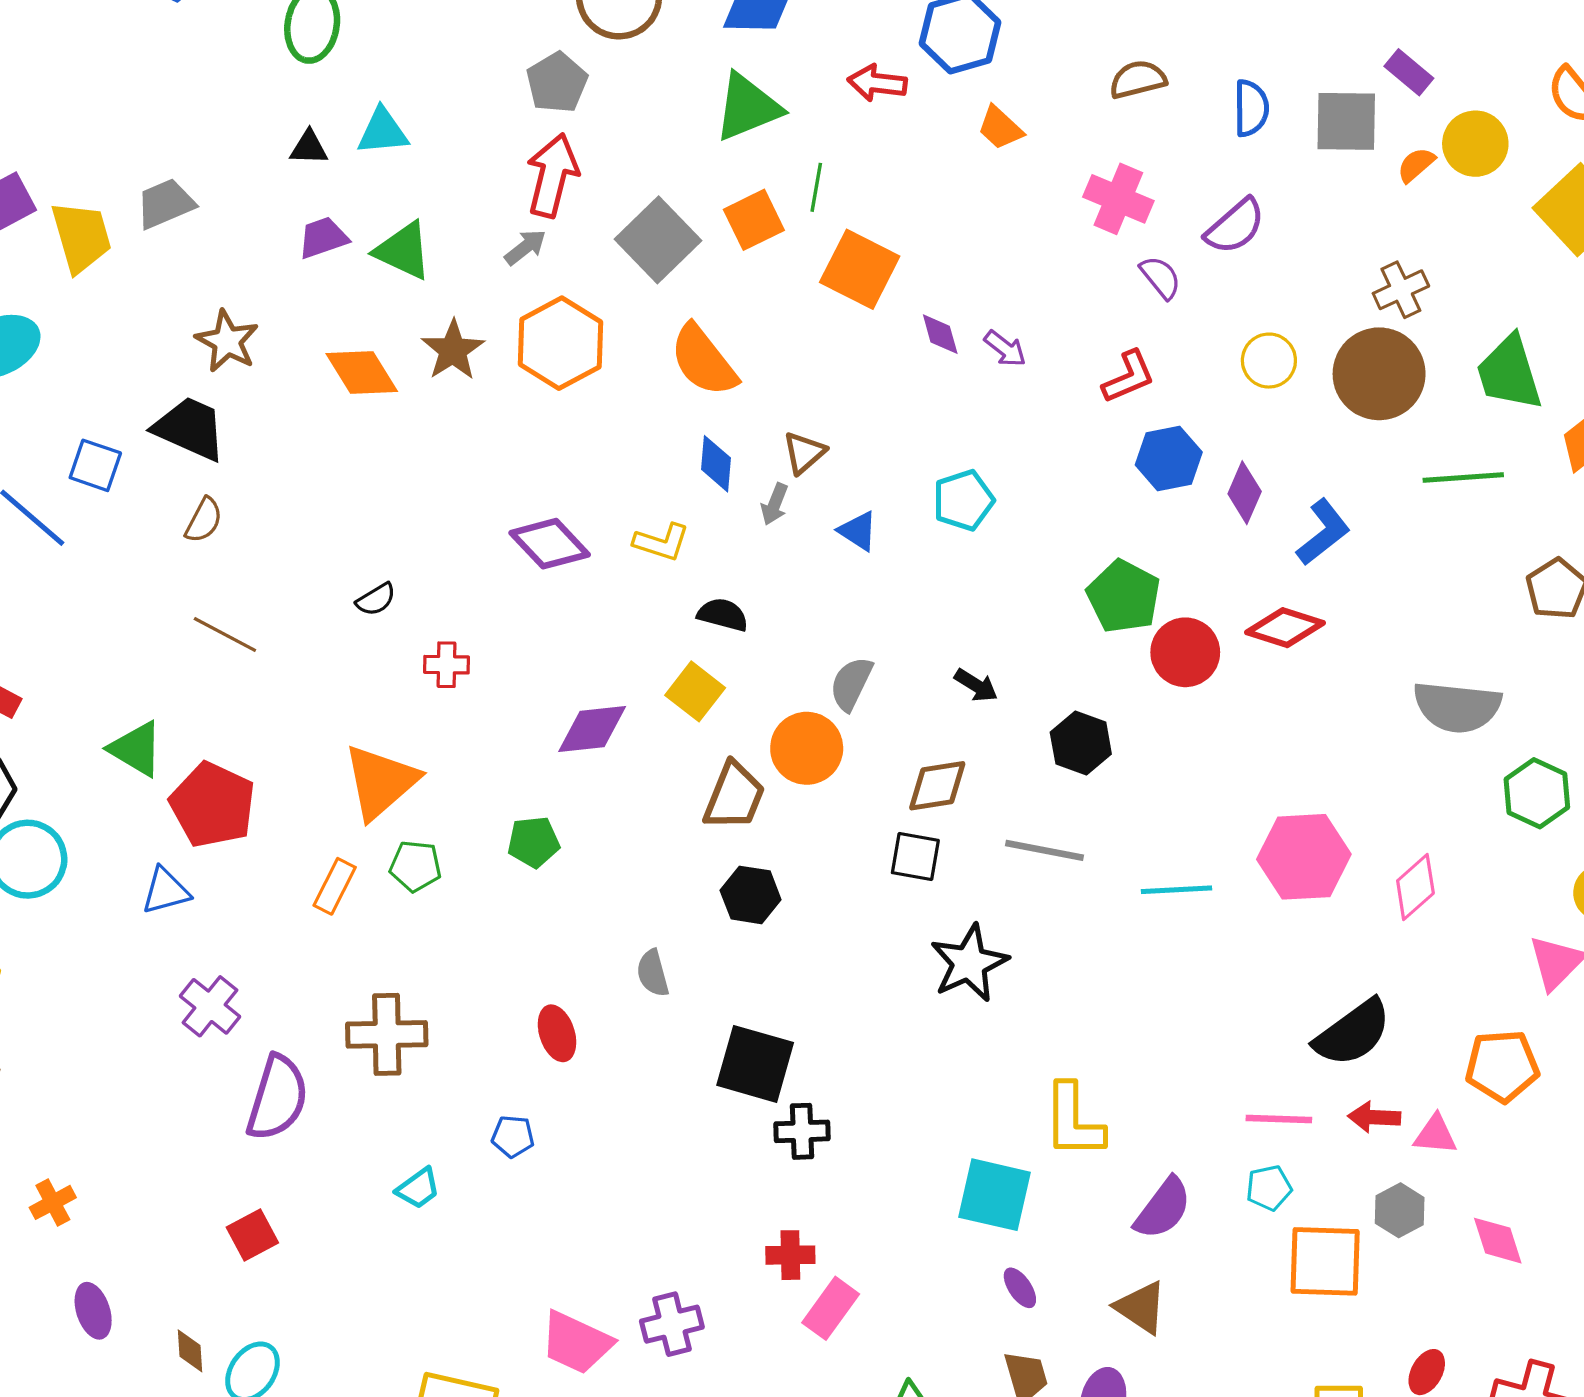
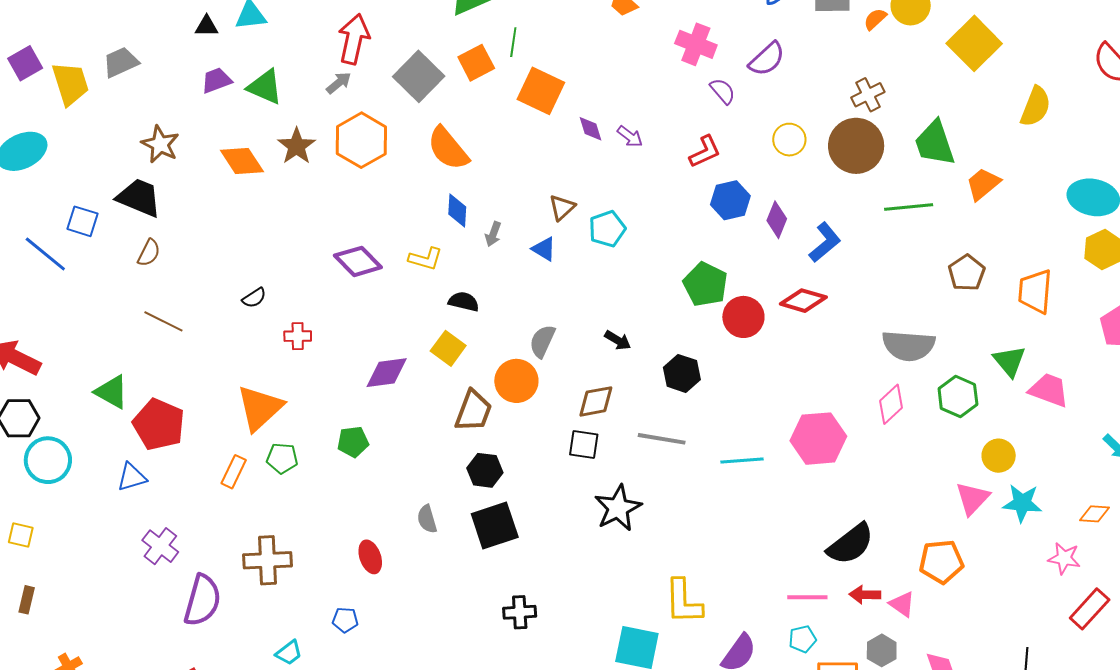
brown triangle: (804, 453) -> (562, 207), moved
pink diamond: (1415, 887) -> (891, 404), moved
black square: (755, 1064) -> (495, 526), moved, turned -33
pink triangle: (1435, 1135) -> (902, 604), turned 32

